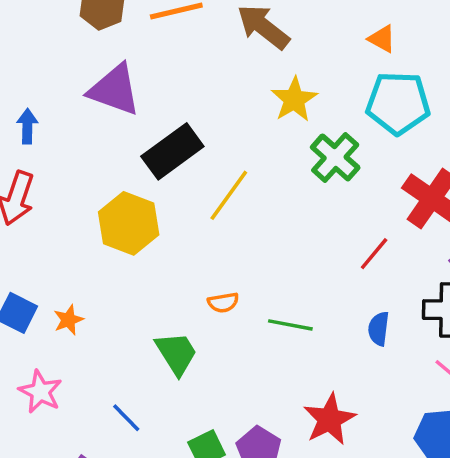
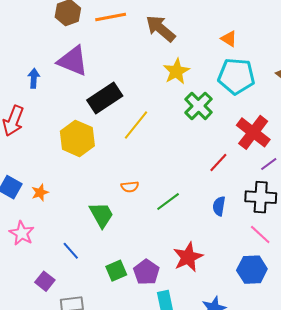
blue arrow: (27, 126) -> (34, 78), moved
green line: (290, 325) -> (168, 202), turned -50

